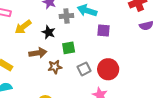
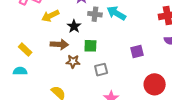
purple square: (103, 30) -> (137, 52), moved, turned -32
red circle: (108, 69) -> (155, 84), moved

